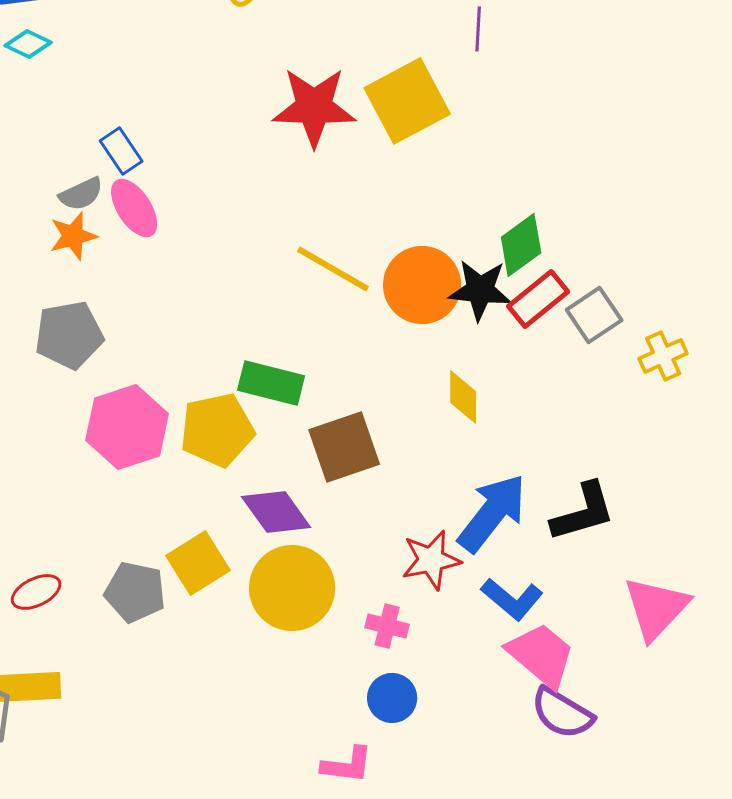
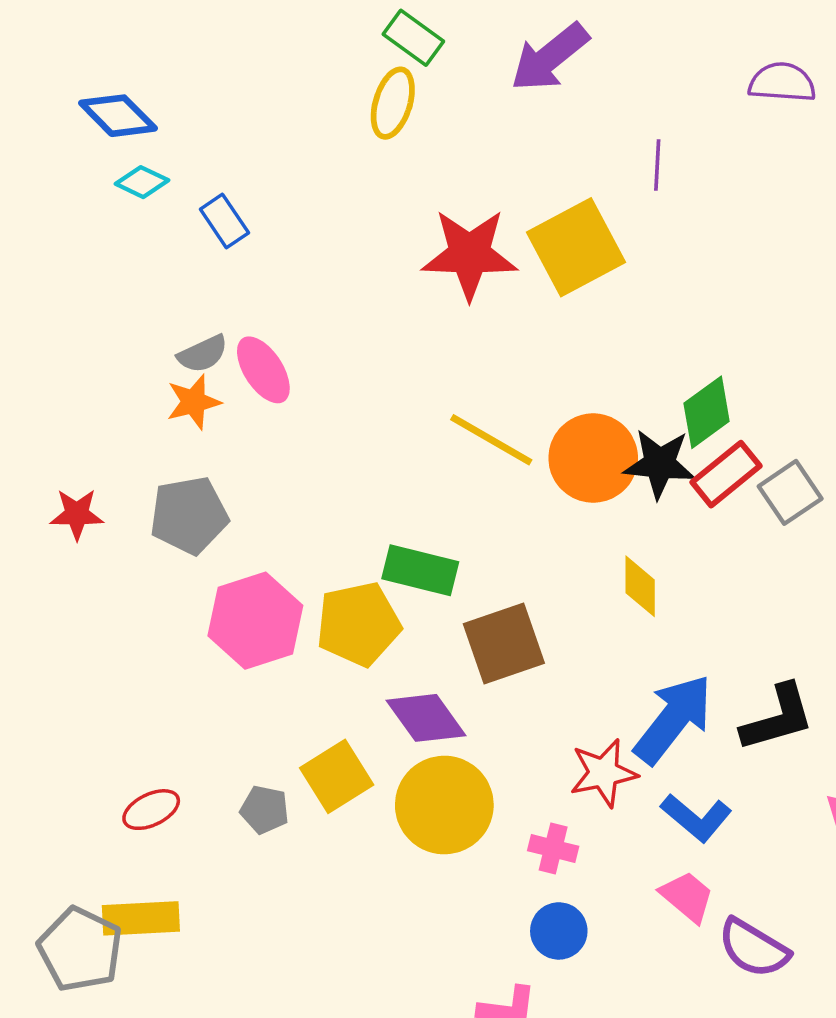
blue rectangle: (121, 151) -> (224, 221), moved
gray pentagon: (135, 592) -> (265, 810), size x0.7
pink trapezoid: (541, 655) -> (687, 897), moved, size x0.7

